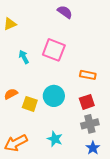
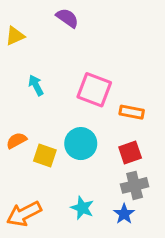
purple semicircle: (65, 12) -> (67, 18), moved
pink square: (54, 50) -> (94, 90), moved
blue star: (93, 148) -> (124, 214), moved

